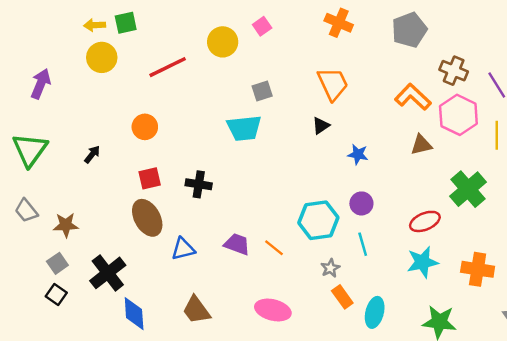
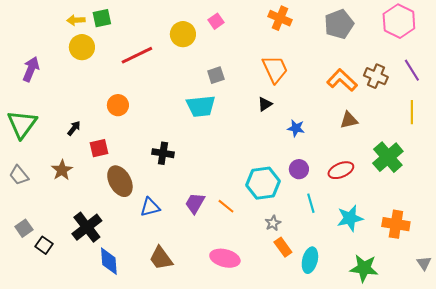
brown cross: (454, 71) -> (376, 76), moved
pink hexagon: (458, 115) -> (399, 21), moved
red square: (150, 178) -> (99, 148), moved
red ellipse: (425, 221) -> (341, 170), moved
brown star: (66, 225) -> (62, 170), moved, turned -30
purple trapezoid: (237, 244) -> (195, 203), turned -80
cyan line: (363, 244) -> (311, 203), moved
gray square: (57, 263) -> (24, 228), moved

